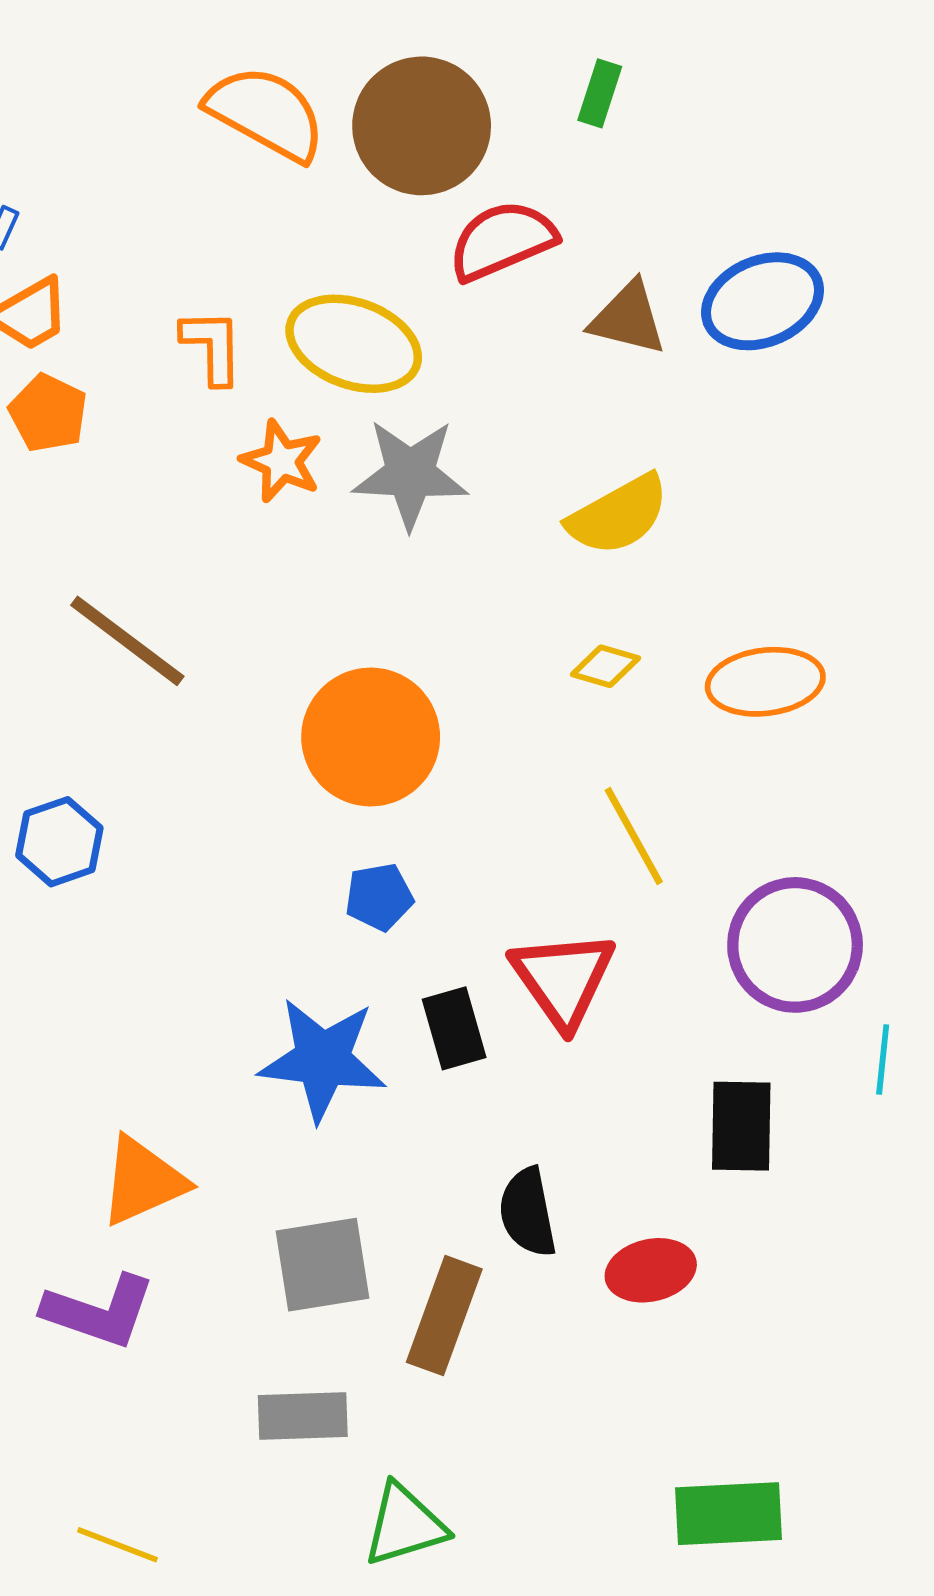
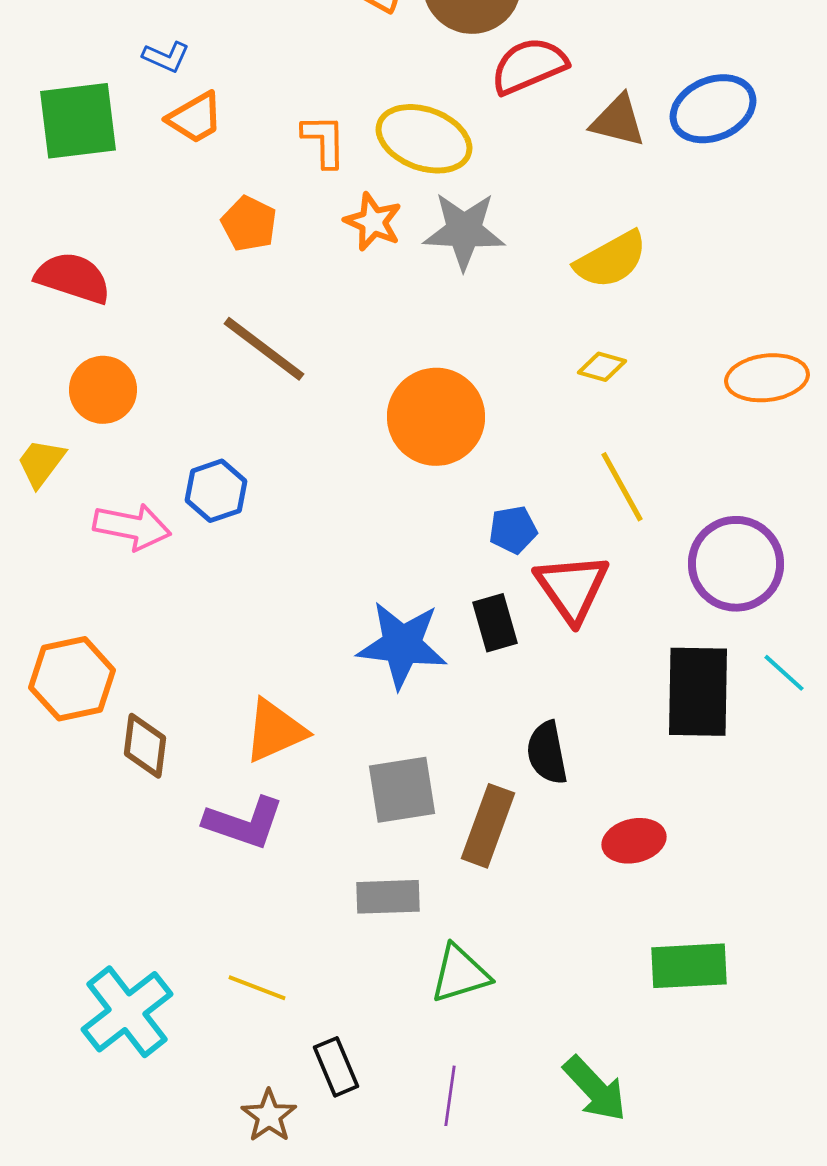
orange pentagon: (48, 413) -> (249, 224), moved
orange ellipse: (765, 682) -> (767, 378), moved
blue pentagon: (379, 897) -> (513, 530), moved
cyan line: (883, 1060) -> (784, 673), moved, turned -54
black rectangle: (741, 1126) -> (698, 692), size x1.4
red ellipse: (651, 1270) -> (634, 841), moved

